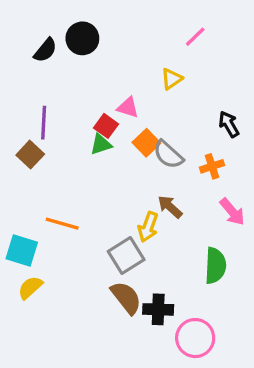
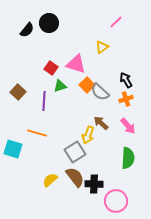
pink triangle: (128, 107) -> (76, 64), size x1.5
purple line: (44, 123) -> (44, 101), moved
black arrow: (229, 124) -> (126, 80), moved
red square: (106, 126) -> (51, 68), moved
pink arrow: (232, 212) -> (128, 126), moved
yellow semicircle: (30, 288) -> (50, 180), moved

